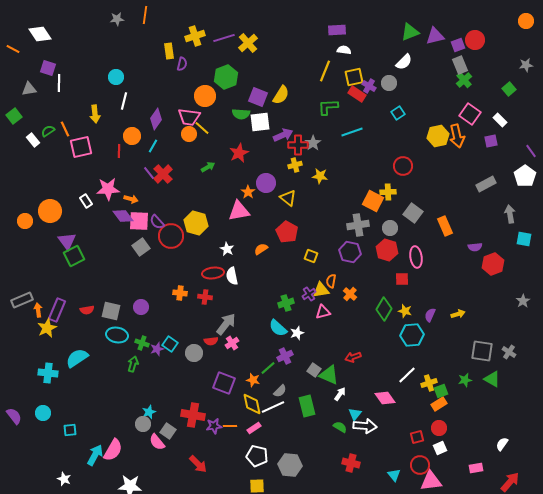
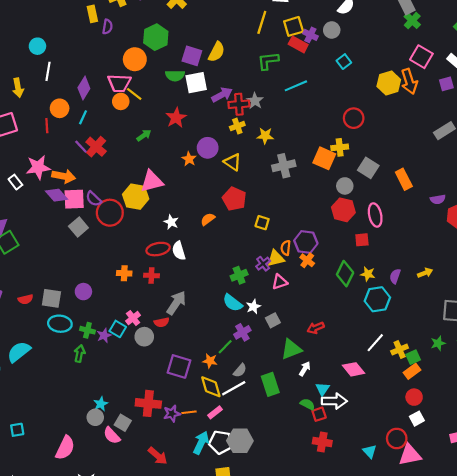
orange arrow: (131, 199) -> (64, 176), size x1.5
pink triangle: (239, 211) -> (152, 181), moved
gray cross: (358, 225) -> (284, 166), moved
purple hexagon: (350, 252) -> (306, 242), moved
pink cross: (232, 343) -> (133, 318), moved
gray square: (314, 370) -> (273, 320), moved, turned 32
green triangle: (329, 375) -> (291, 349), turned -40
red square: (417, 437) -> (319, 414), moved
cyan arrow: (95, 455) -> (201, 443), moved
gray hexagon: (290, 465) -> (240, 441), moved

